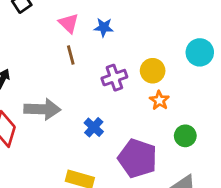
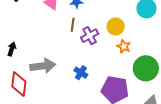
brown line: (71, 55) -> (73, 25), moved, turned 32
green circle: (185, 136) -> (146, 68), size x1.6

